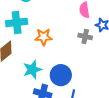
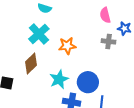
cyan cross: (17, 22) -> (39, 34), turned -30

